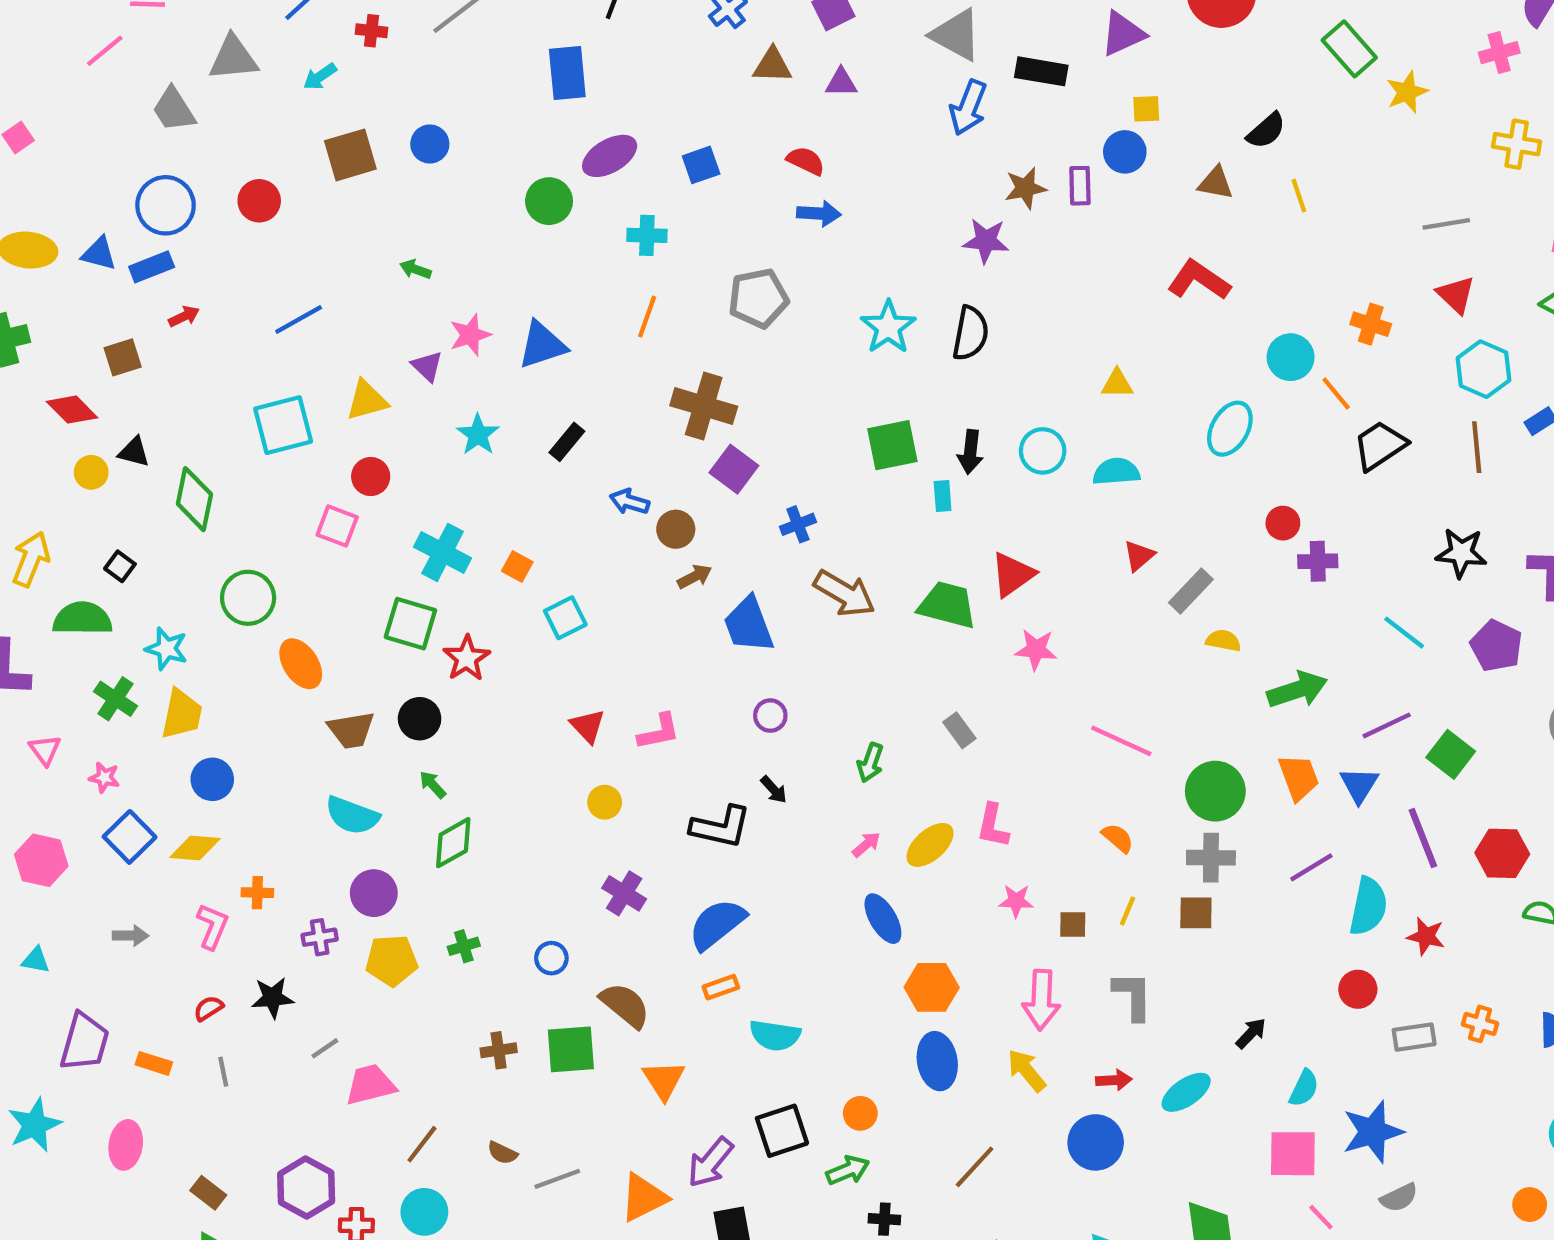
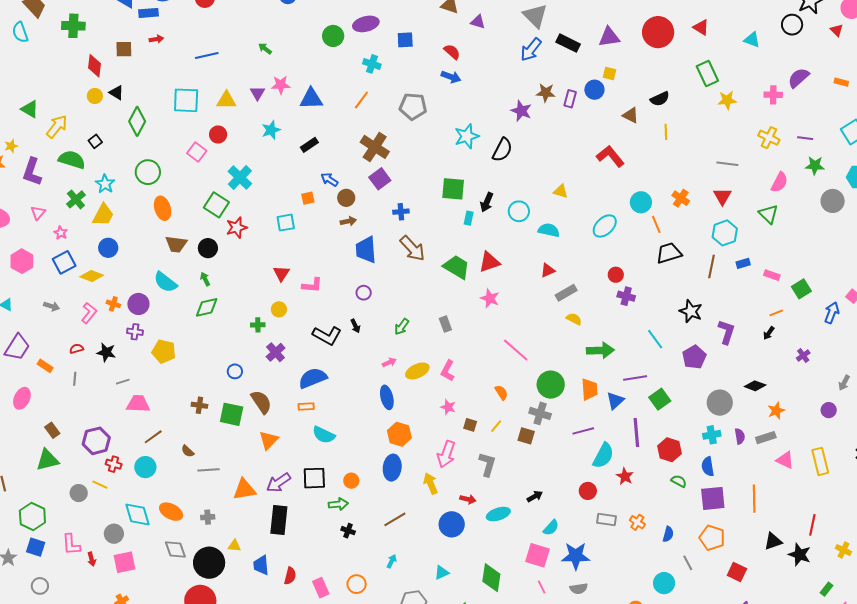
red diamond: (72, 410) -> (95, 66), turned 35
orange square: (517, 566) -> (308, 198), moved, turned 32
purple circle: (374, 893) -> (138, 304), moved
green cross: (464, 946) -> (258, 325), moved

